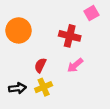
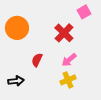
red cross: (70, 36) -> (64, 33), turned 30
yellow cross: (44, 87) -> (68, 80), moved

